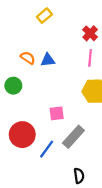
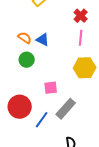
blue triangle: (48, 60) -> (43, 40), turned 32
green circle: (13, 86) -> (27, 60), moved

